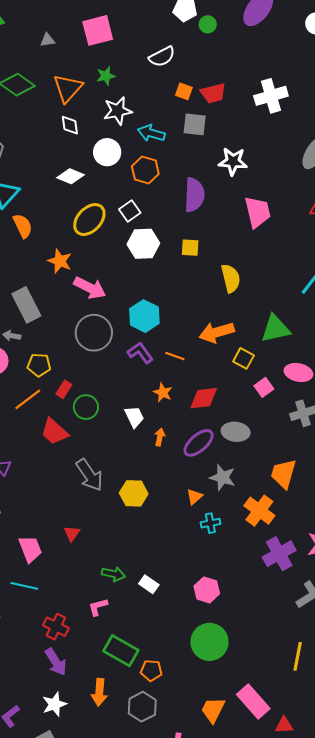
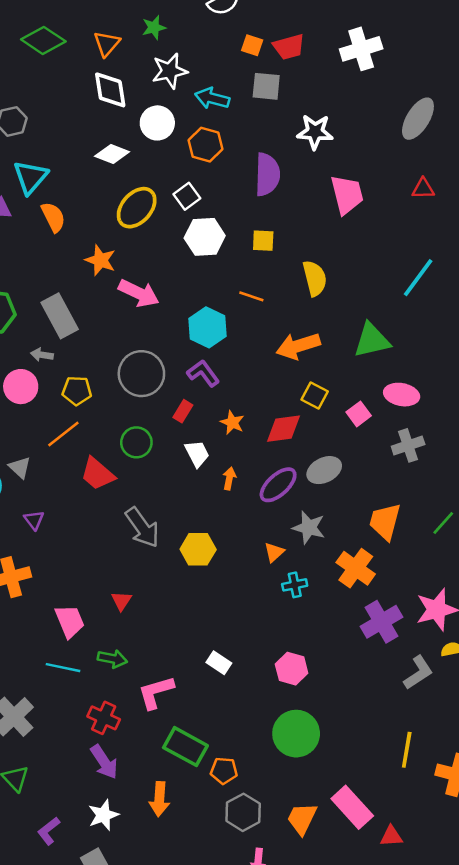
orange triangle: (68, 88) -> (107, 44), size x0.7
white diamond: (70, 125) -> (110, 90), size x1.5
gray circle: (94, 333) -> (141, 374), moved
orange line: (175, 356) -> (251, 296), moved
yellow square: (244, 358) -> (315, 396), moved
red rectangle: (64, 389) -> (183, 411), moved
gray ellipse: (236, 432) -> (324, 470), turned -32
green arrow: (113, 574) -> (112, 659), moved
pink L-shape: (98, 607) -> (156, 692), size x1.5
gray hexagon: (142, 707) -> (243, 812), moved

